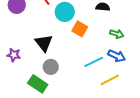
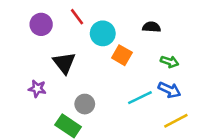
black triangle: (44, 43) -> (64, 63), moved
yellow line: (110, 80) -> (176, 121), moved

